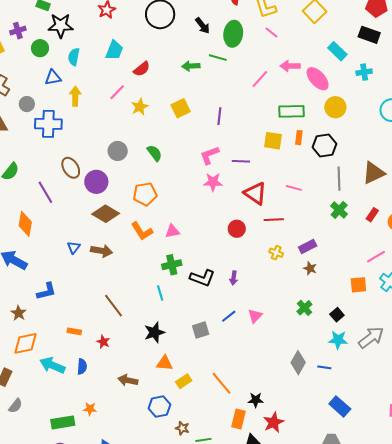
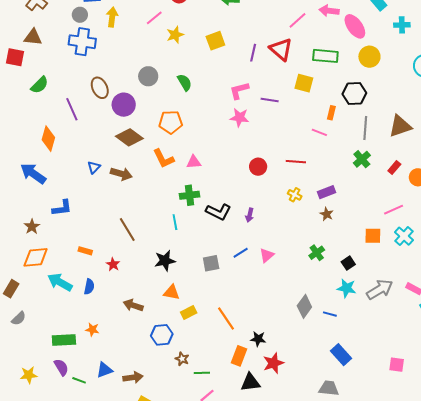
gray circle: (27, 104) -> (80, 15), moved
orange rectangle: (299, 138) -> (331, 113), moved
red triangle: (255, 193) -> (281, 49), moved

